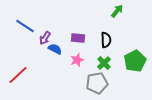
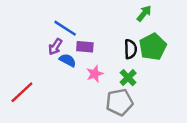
blue line: (25, 26) -> (65, 28), moved
purple rectangle: (78, 38) -> (85, 47), moved
green pentagon: (135, 61) -> (153, 47), moved

